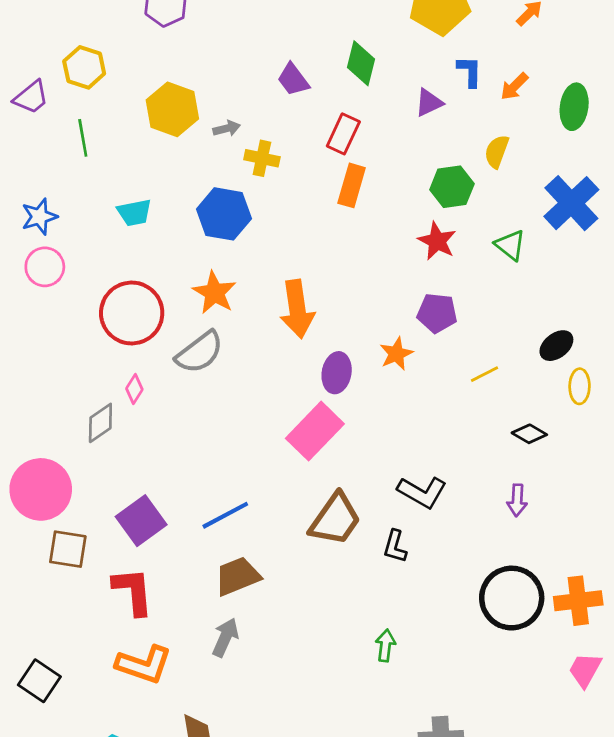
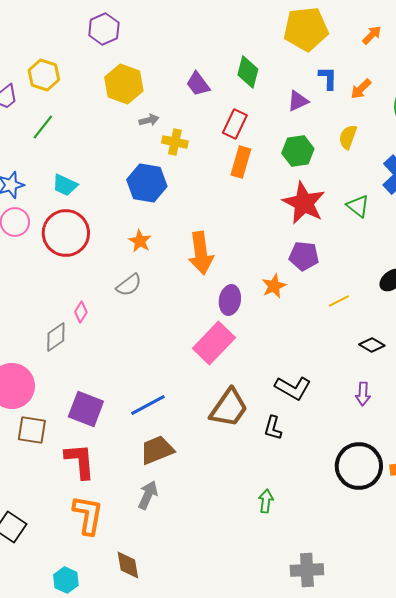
yellow hexagon: (172, 109) -> (124, 84), moved
green line: (83, 138) -> (43, 127), turned 48
green hexagon: (452, 187) -> (298, 151), moved
cyan trapezoid: (134, 213) -> (65, 185), moved, turned 36
red star: (437, 241) -> (304, 203), size x1.5
orange star: (214, 293) -> (140, 241), size x0.7
red circle: (132, 313) -> (66, 233), moved
gray semicircle: (200, 352) -> (129, 285), size x0.7
purple square: (141, 521) -> (86, 409), turned -33
orange L-shape: (144, 665) -> (88, 515), turned -99

